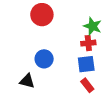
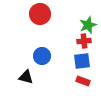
green star: (93, 26) -> (88, 25), turned 30
red rectangle: (87, 85) -> (83, 81), turned -32

